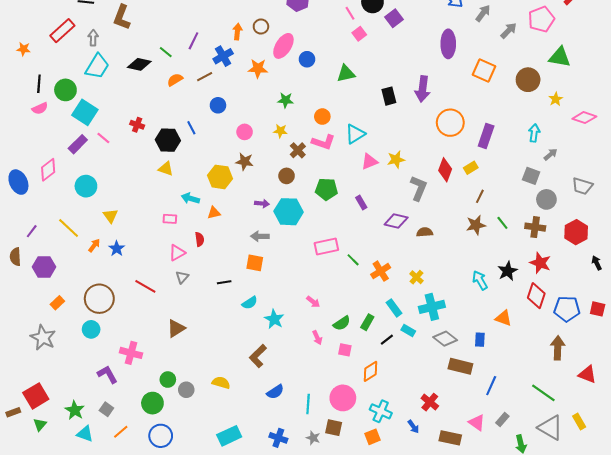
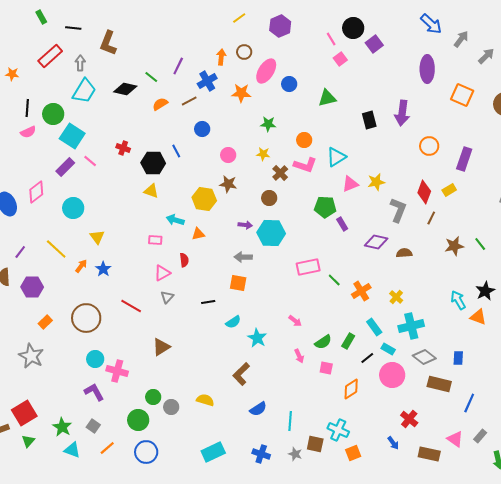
orange circle: (450, 123) -> (429, 146), size x0.7
green pentagon: (326, 189) -> (325, 207), moved
brown line: (480, 196) -> (431, 218), moved
orange triangle: (503, 318) -> (478, 317), moved
cyan circle: (91, 329) -> (95, 359), moved
pink circle: (343, 398) -> (392, 375), moved
cyan cross: (381, 411) -> (338, 430), moved

